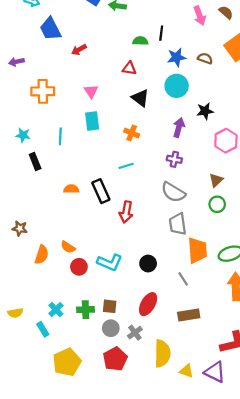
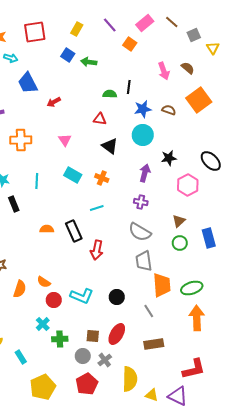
cyan rectangle: (92, 121) -> (73, 175), moved, turned -54
brown square: (110, 306) -> (93, 336), moved
cyan cross: (56, 310) -> (43, 324), moved

